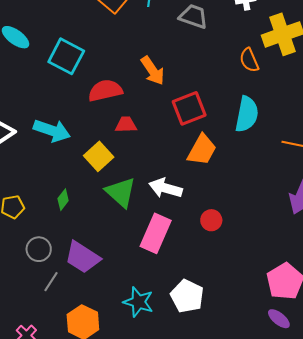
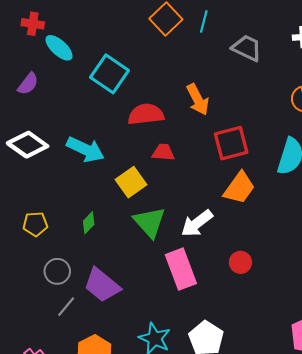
white arrow: (166, 188) -> (197, 223), turned -60
pink rectangle: (156, 233) -> (181, 269), turned -51

